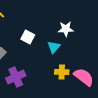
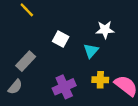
purple cross: (16, 77) -> (64, 87), moved

